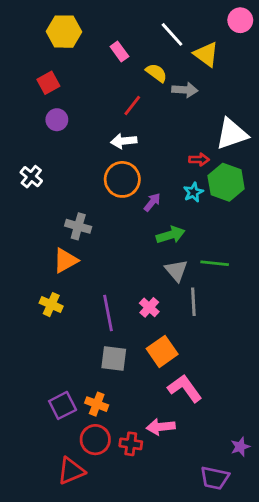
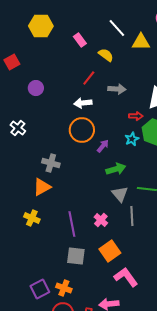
yellow triangle: (206, 54) -> (141, 42), turned -36
red square: (48, 83) -> (12, 62), moved
gray arrow: (185, 90) -> (117, 89), moved

